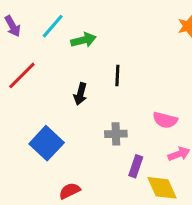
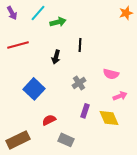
red line: (22, 75) -> (18, 45), turned 30
gray cross: (116, 134) -> (79, 83), turned -32
purple rectangle: (136, 166) -> (85, 111), moved

